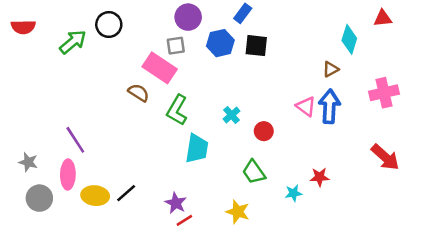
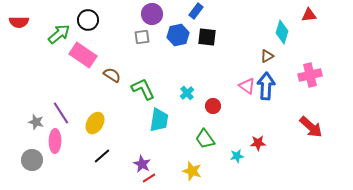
pink rectangle: (160, 68) -> (83, 55), moved
green L-shape: (177, 110) -> (143, 89), turned 125
gray star: (28, 162) -> (36, 122), moved
yellow ellipse: (95, 196) -> (95, 123), moved, turned -65

